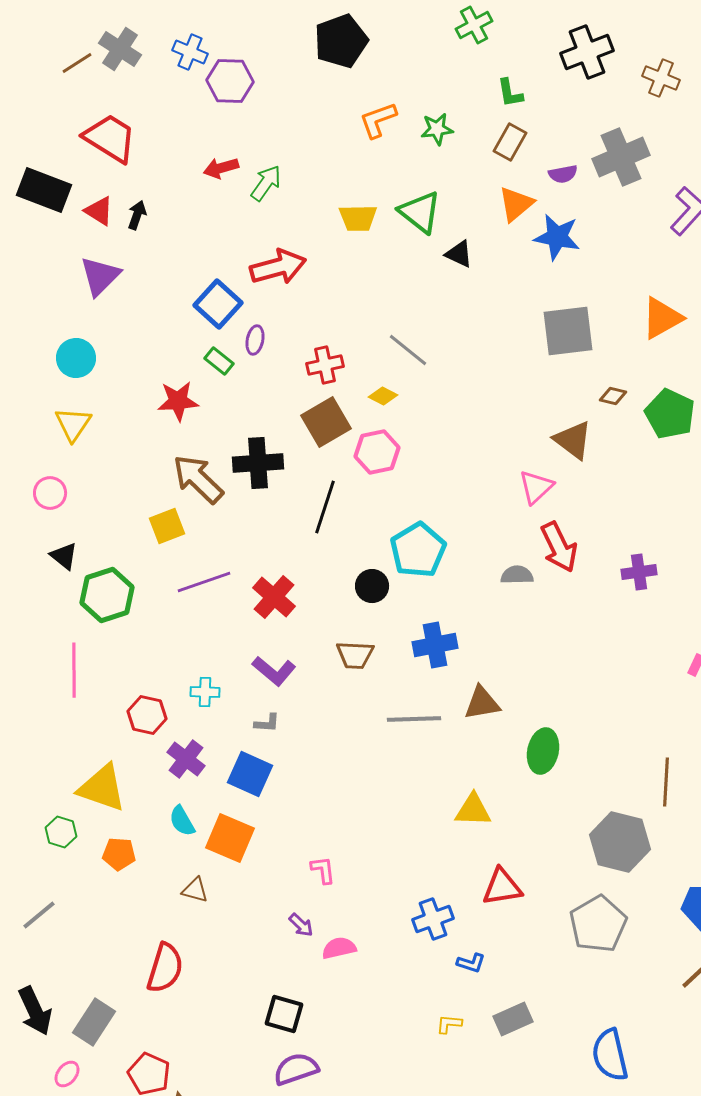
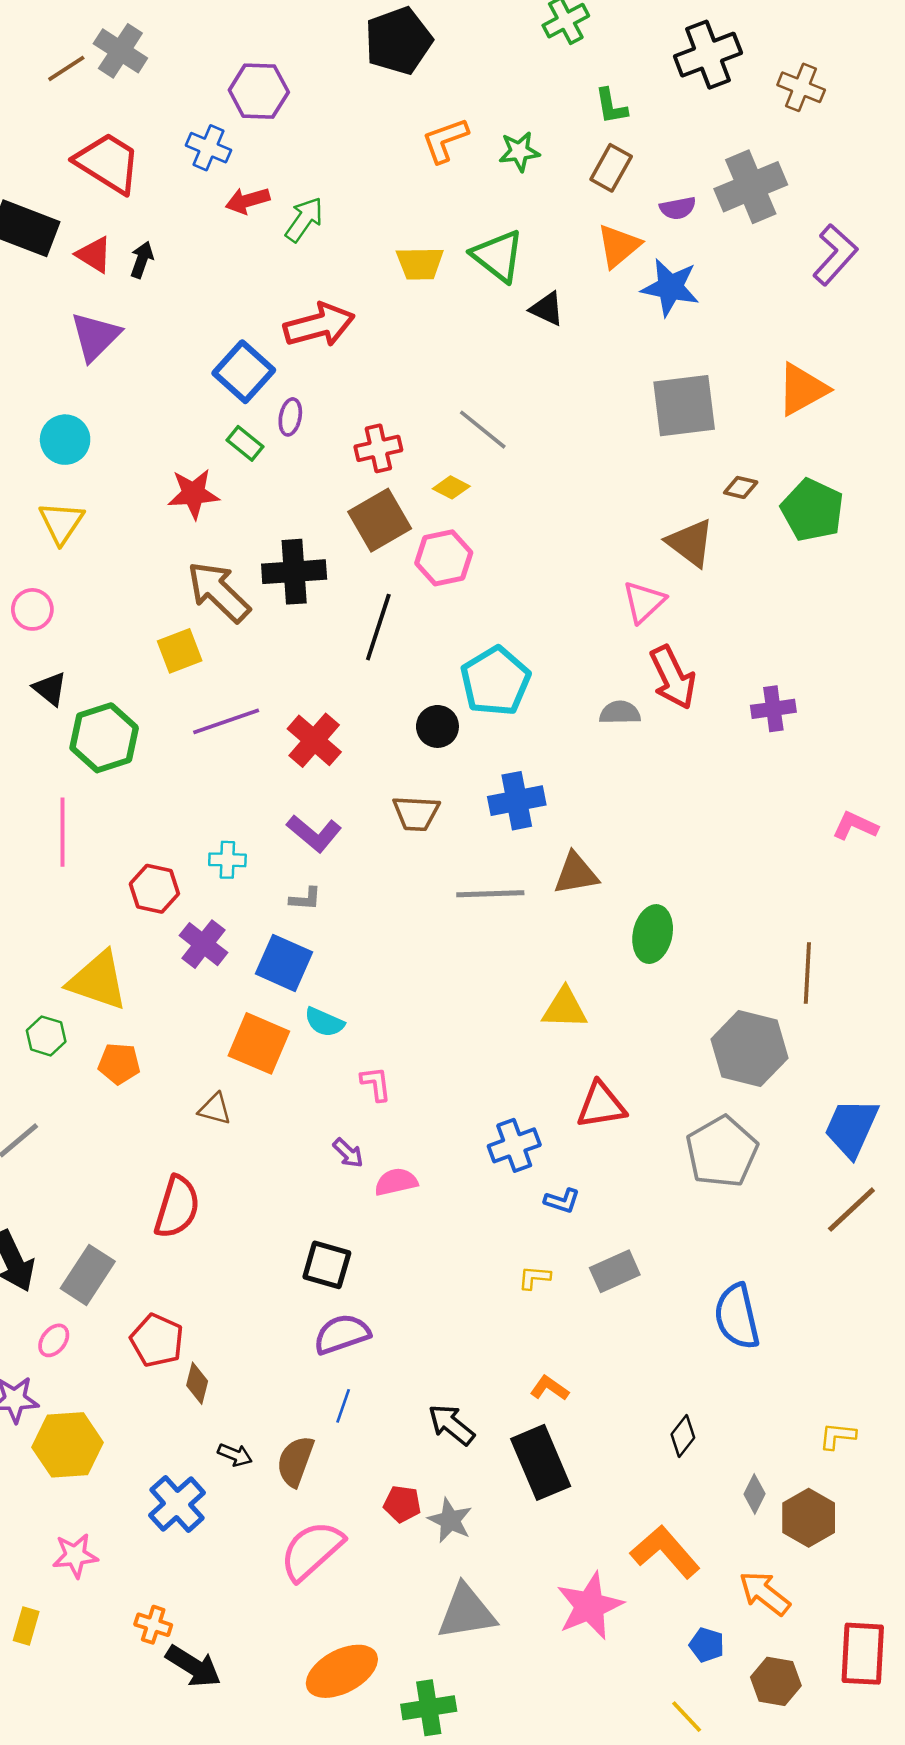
blue cross: (190, 52) -> (209, 148), moved
cyan semicircle: (182, 821) -> (324, 1022), moved, turned -36

